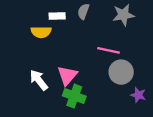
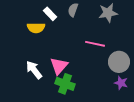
white rectangle: (57, 16) -> (50, 14), turned 48
gray circle: (121, 72) -> (119, 62), moved

